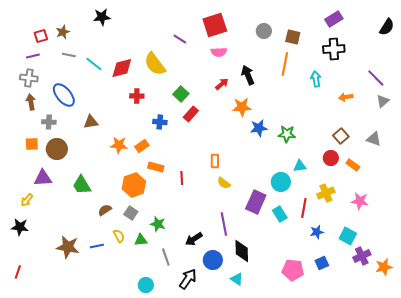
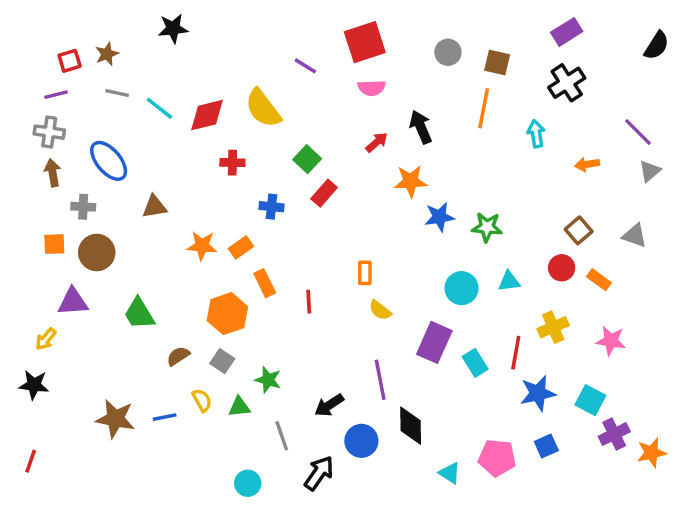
black cross: (334, 49) -> (567, 83), turned -30
orange rectangle: (156, 167) -> (265, 283), turned 49
cyan circle: (281, 182) -> (462, 288), moved
blue star: (317, 232) -> (538, 393), size x1.5
cyan triangle: (237, 279) -> (450, 473), moved

